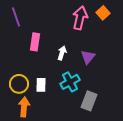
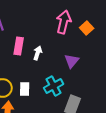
orange square: (103, 13) -> (87, 28), moved
white arrow: (62, 53) -> (38, 53), moved

